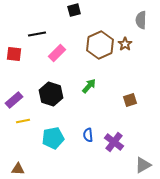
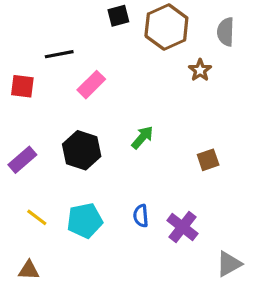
brown hexagon: (100, 45) -> (166, 27), moved
yellow line: (23, 121) -> (37, 217), moved, turned 48

